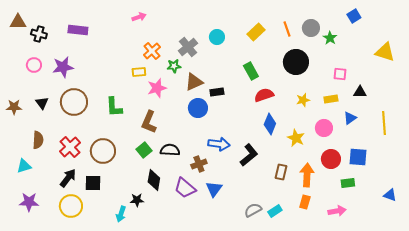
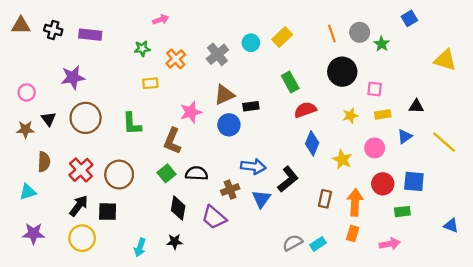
yellow rectangle: (256, 32) -> (282, 37), moved
black cross: (39, 34) -> (53, 30), moved
pink circle: (34, 65) -> (27, 92), moved
green star: (174, 66) -> (142, 49), moved
yellow rectangle: (139, 72) -> (150, 83), moved
pink square: (340, 74) -> (375, 89), moved
pink star: (157, 88) -> (191, 112), moved
brown star: (14, 107) -> (25, 129), moved
yellow line: (384, 123) -> (444, 142), turned -45
blue triangle: (214, 189) -> (261, 199), moved
black star: (137, 200) -> (175, 242), moved

